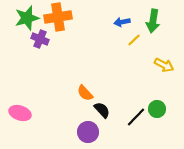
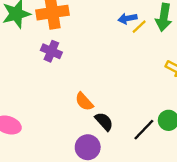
purple cross: (40, 39) -> (51, 51), moved
yellow line: (134, 40) -> (139, 27), moved

